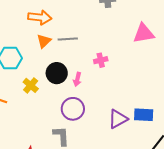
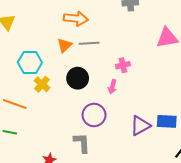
orange arrow: (40, 17) -> (76, 19), moved
pink arrow: (77, 79) -> (112, 87), moved
yellow cross: (31, 85) -> (42, 84), moved

